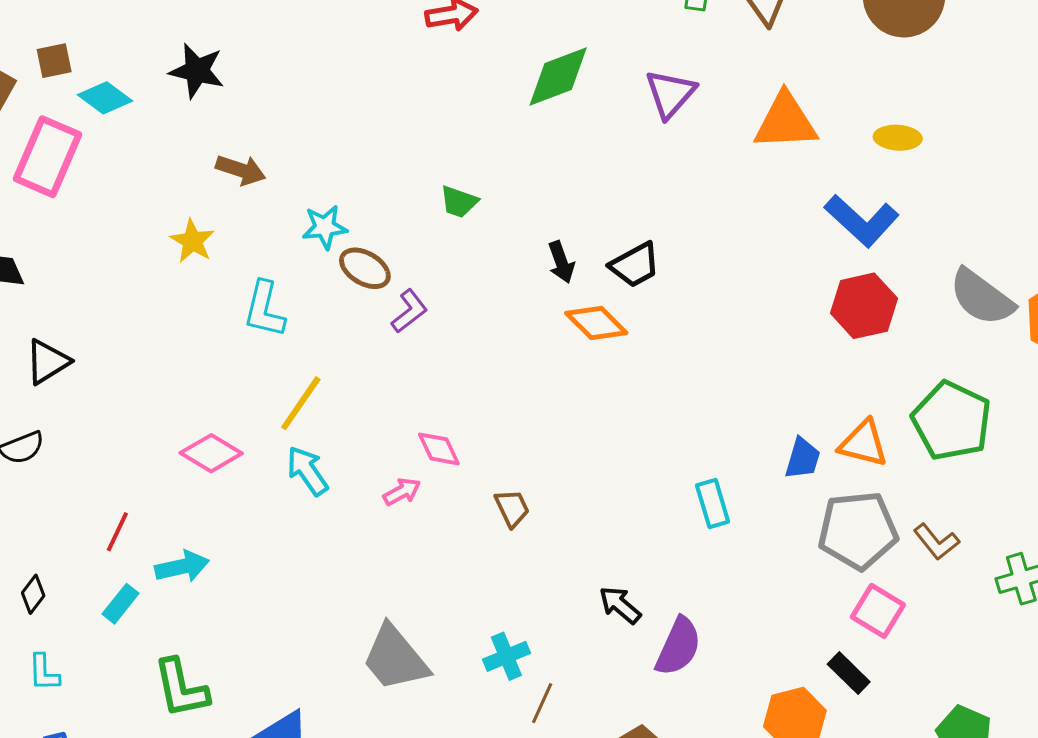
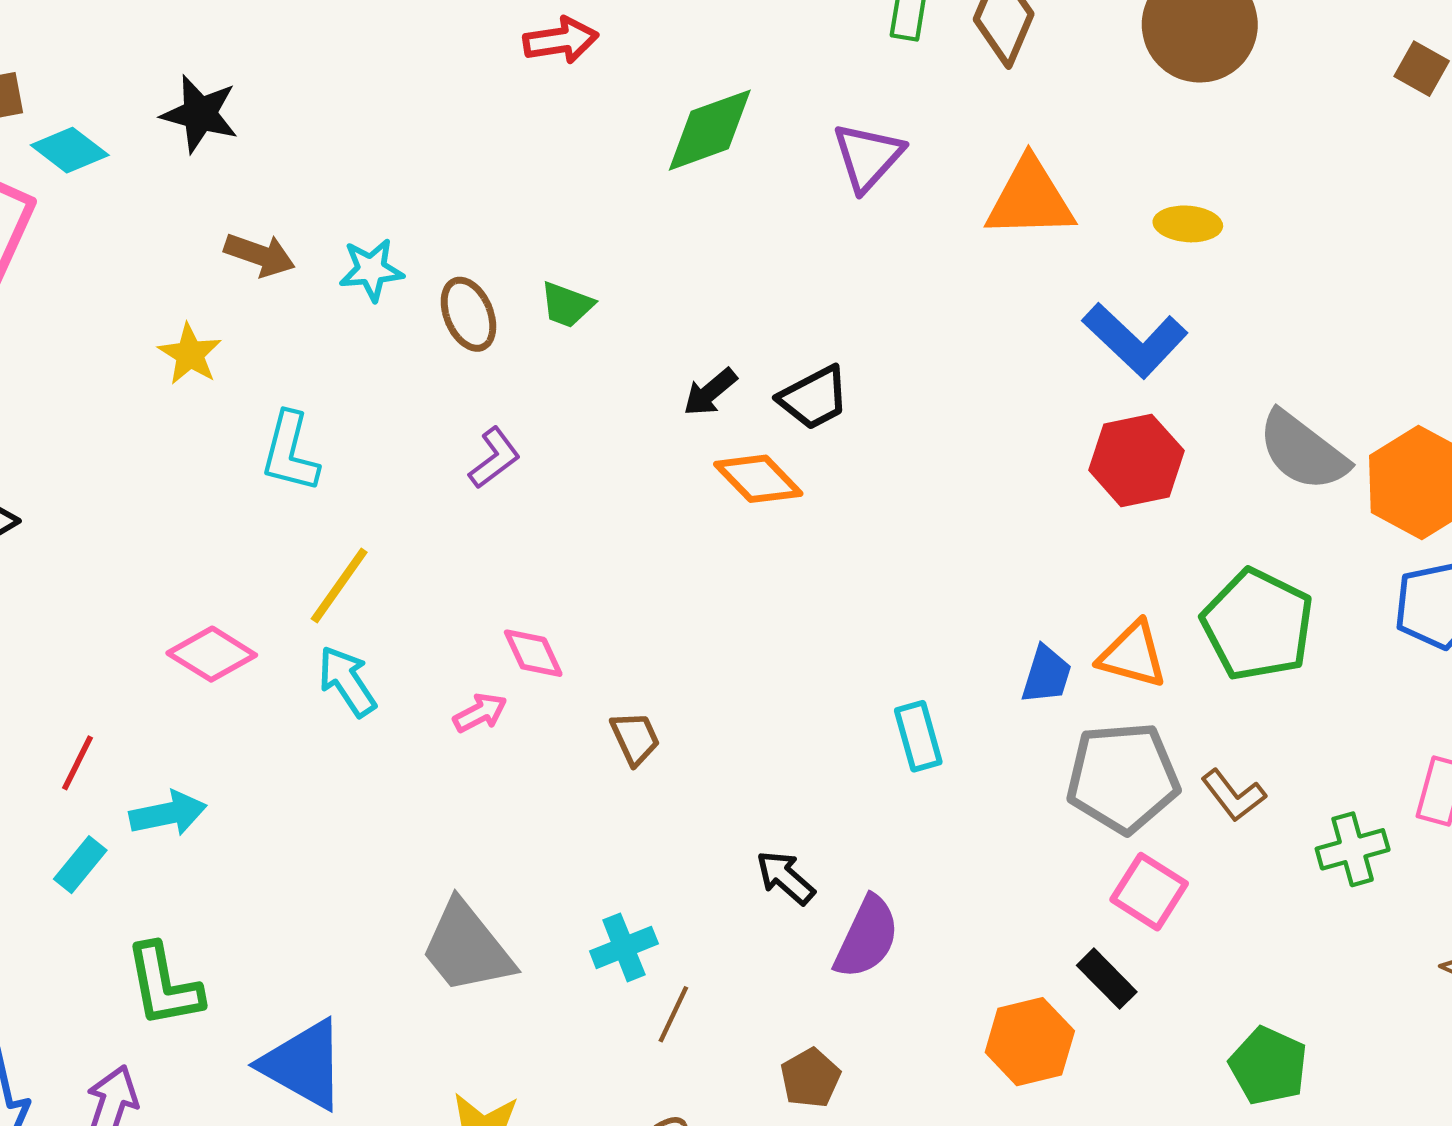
cyan star: (325, 227) -> (371, 270), moved
black arrow: (561, 262) -> (710, 392), turned 69
brown ellipse: (365, 268) -> (468, 314), moved, turned 36

